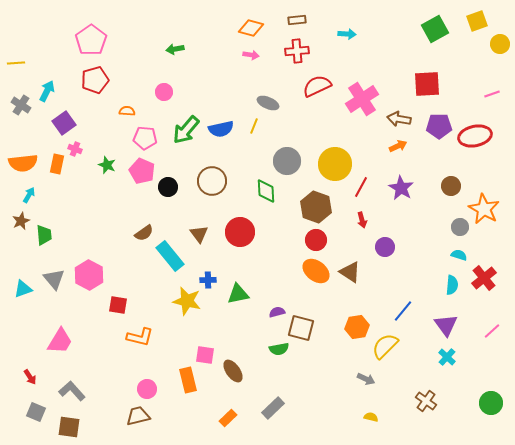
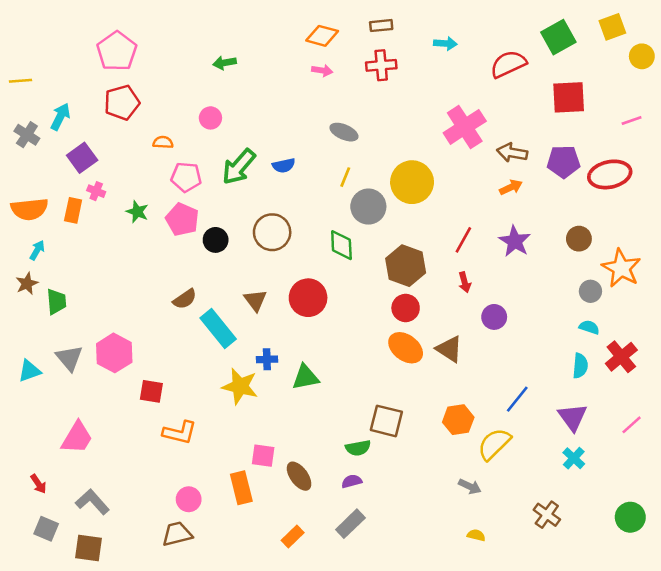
red square: (427, 84) -> (569, 97), moved
red semicircle: (317, 86) -> (508, 64), moved
yellow line: (254, 126) -> (345, 177), moved
blue semicircle: (221, 129) -> (284, 165), size x0.7
yellow circle: (335, 164) -> (412, 182), moved
purple semicircle: (277, 312) -> (352, 481), moved

